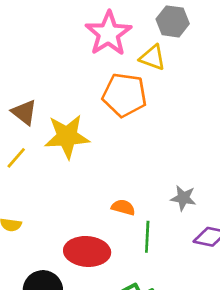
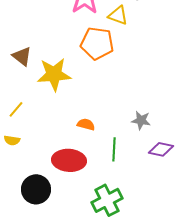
yellow line: (16, 158) -> (16, 109), moved
orange semicircle: (123, 207) -> (86, 124), moved

